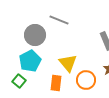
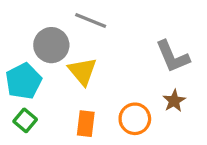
cyan pentagon: (30, 61) -> (24, 81), moved
yellow triangle: (68, 63) -> (82, 71), moved

